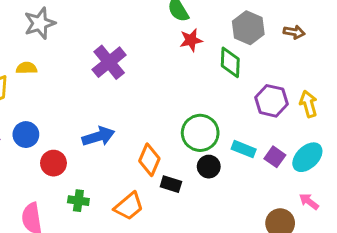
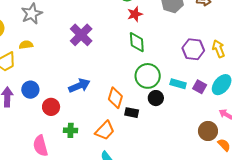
green diamond: (230, 62) -> (137, 42), moved

